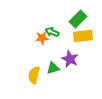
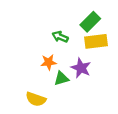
orange star: (42, 38) -> (49, 62), moved
yellow semicircle: (34, 75) -> (36, 99), moved, turned -84

